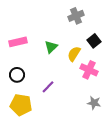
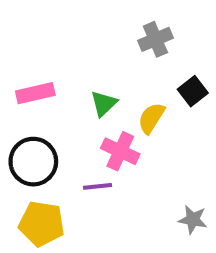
pink cross: (89, 70) -> (120, 151), moved
black circle: (17, 75) -> (33, 162), size x1.5
purple line: (48, 87) -> (97, 186), turned 40

